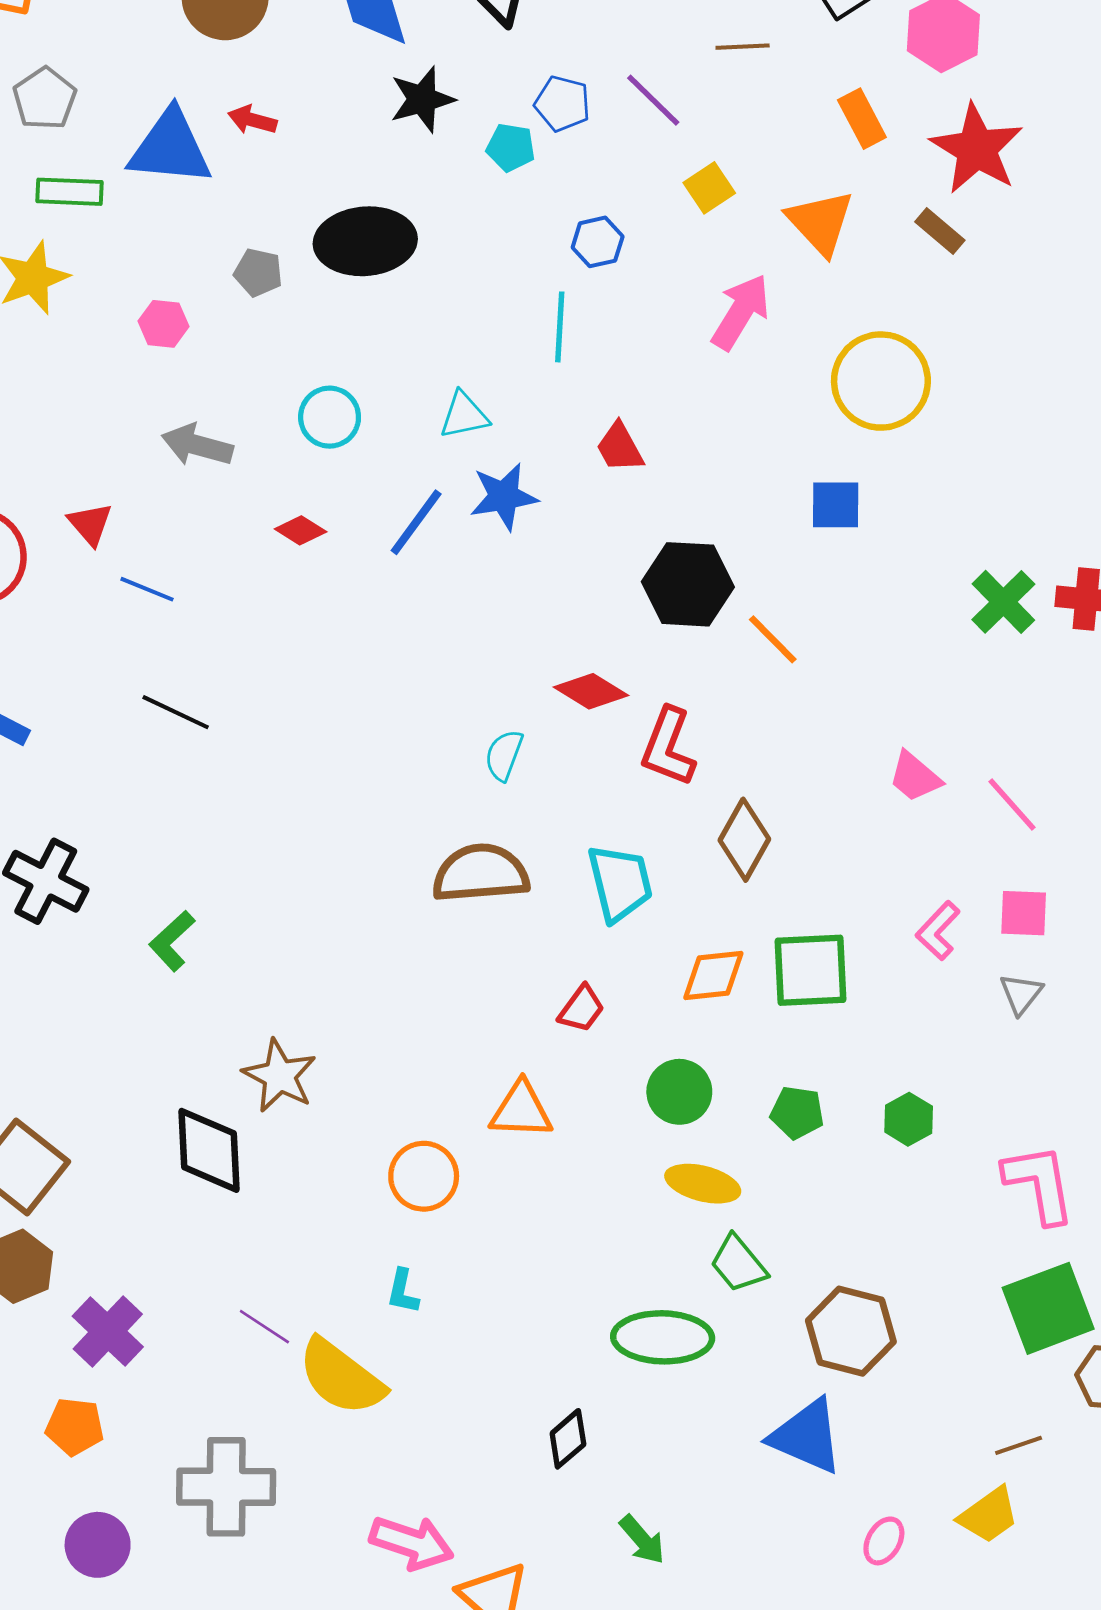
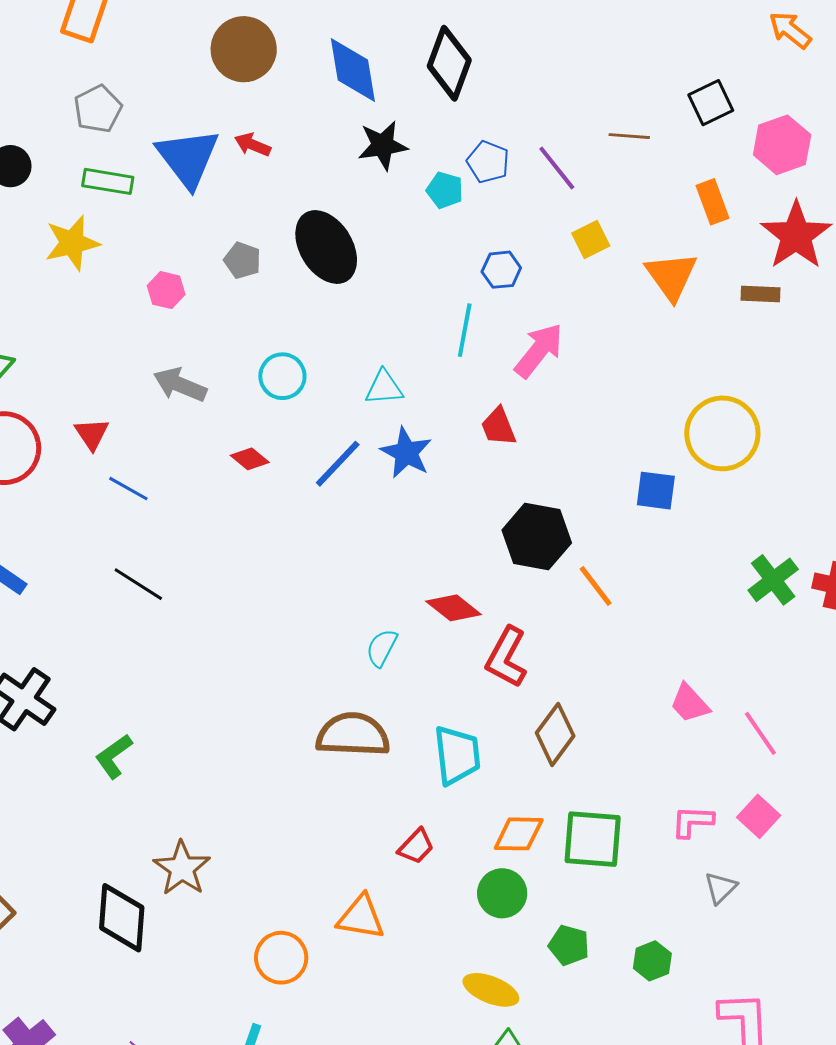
blue triangle: (170, 148) -> (188, 158), turned 40
brown rectangle: (940, 231) -> (761, 294), turned -45
black ellipse: (365, 241) -> (326, 247), turned 56
pink arrow: (741, 312) -> (539, 350), moved
yellow circle: (881, 381) -> (722, 433), moved
blue star: (504, 496) -> (406, 453), turned 30
pink square: (1024, 913) -> (759, 816), turned 33
pink L-shape: (938, 931) -> (692, 822), turned 42
gray triangle: (1021, 994) -> (721, 888), moved
green circle: (679, 1092) -> (502, 893), moved

